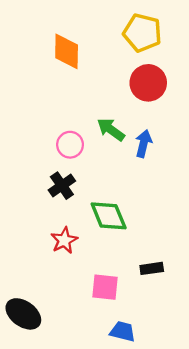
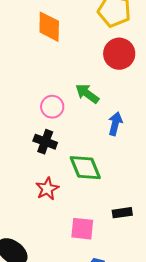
blue arrow: (144, 144) -> (115, 124), moved
black cross: (62, 186) -> (45, 142), turned -35

